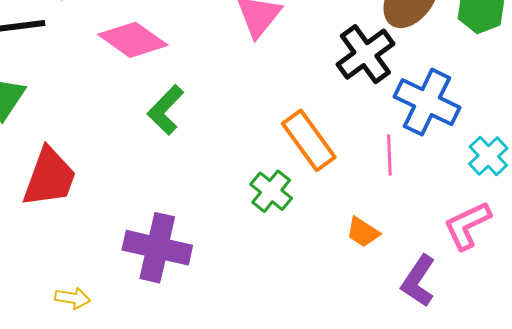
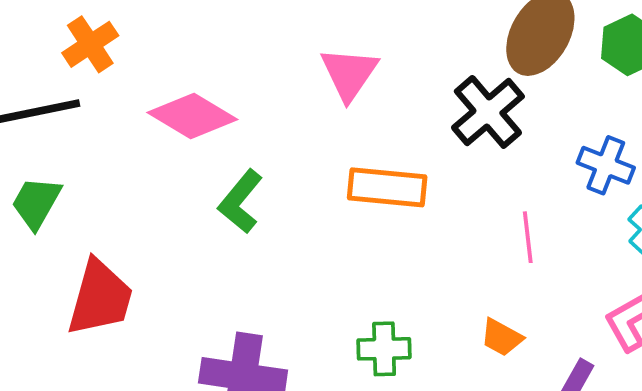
blue cross: (427, 102) -> (606, 165), moved, size x0.7
orange rectangle: (309, 140) -> (387, 187), moved, turned -44
green cross: (271, 191) -> (384, 349), moved, turned -36

